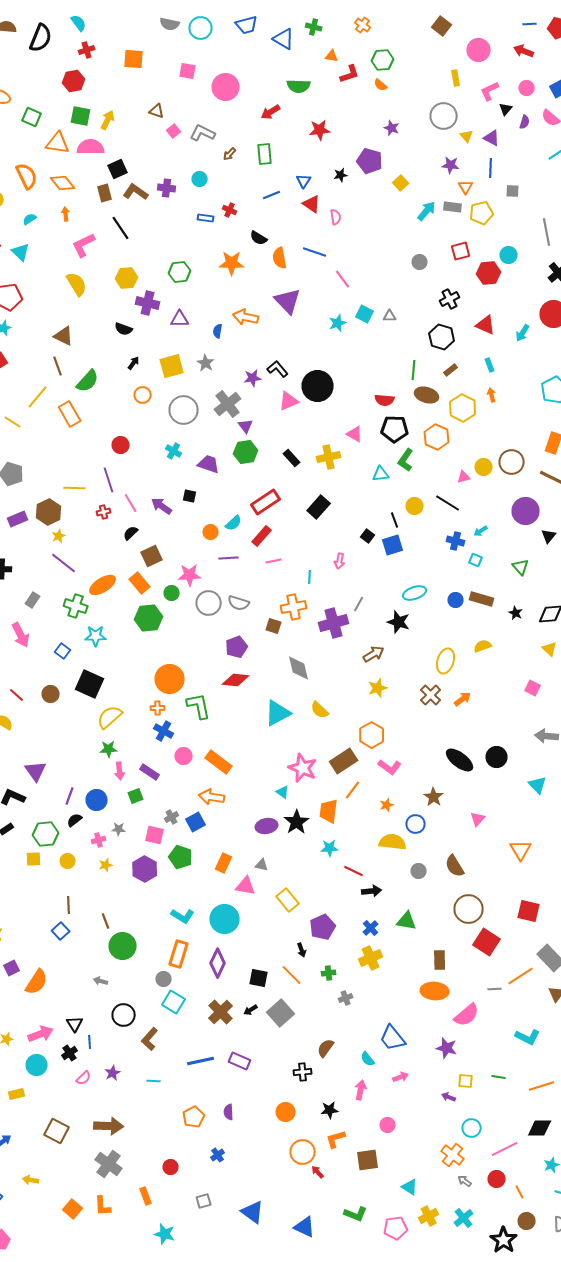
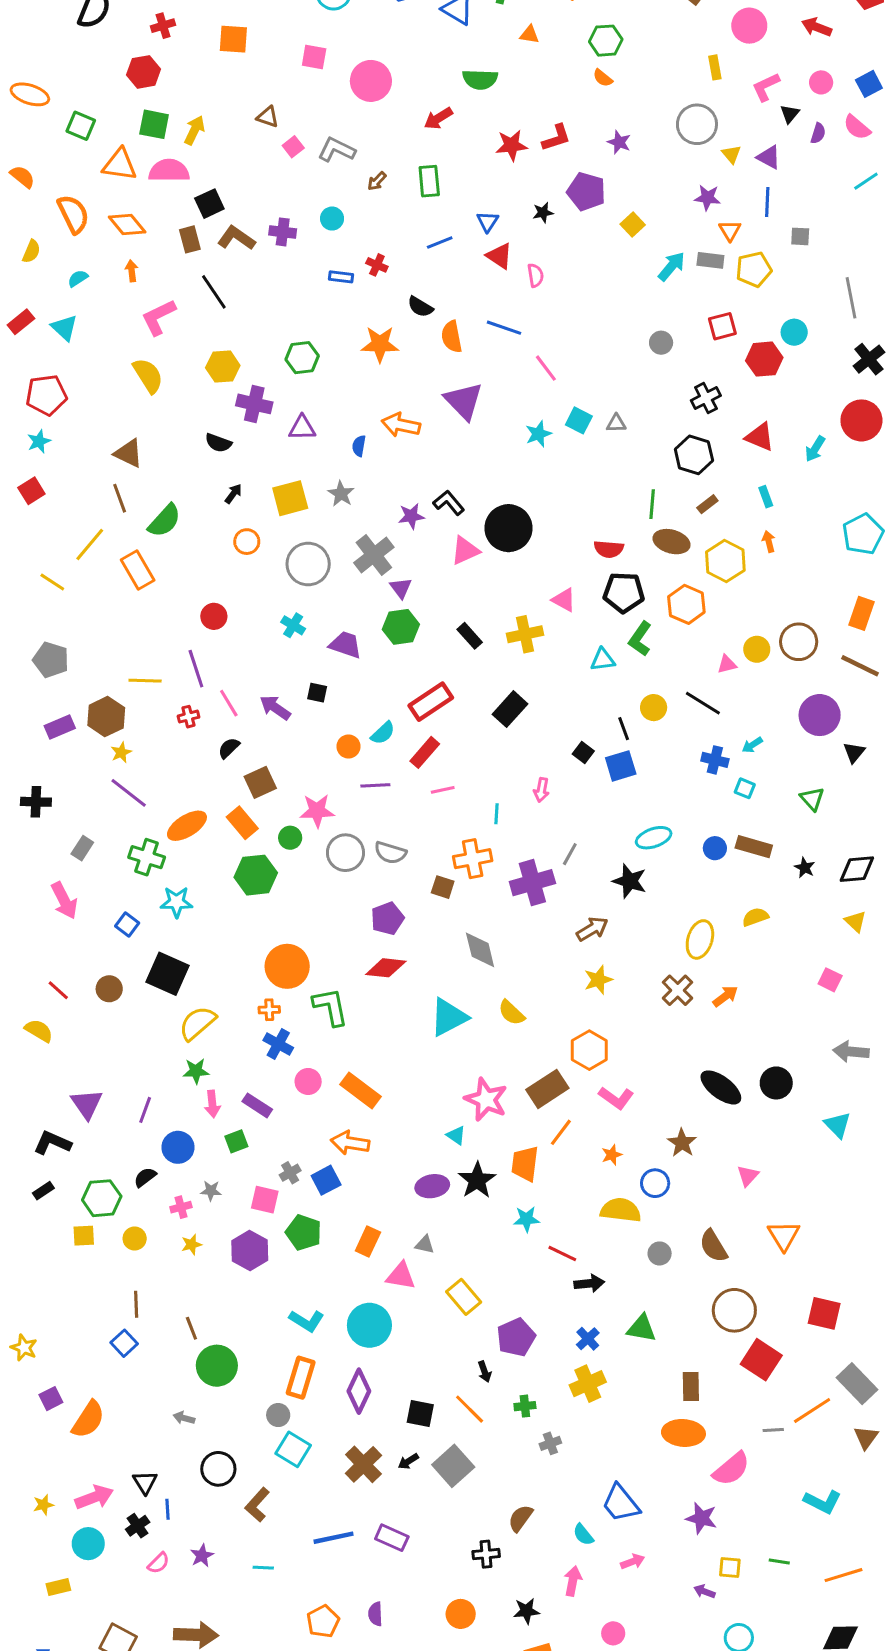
red L-shape: (350, 74) -> (556, 138), moved
purple line: (70, 796) -> (145, 1110), moved
orange triangle: (521, 850) -> (784, 1236), moved

